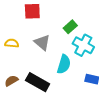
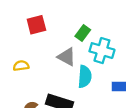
gray triangle: (42, 42) -> (67, 57), moved

